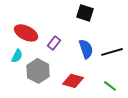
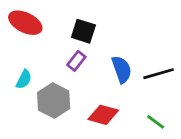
black square: (85, 13) -> (83, 31), moved
red ellipse: (26, 33) -> (25, 23), moved

